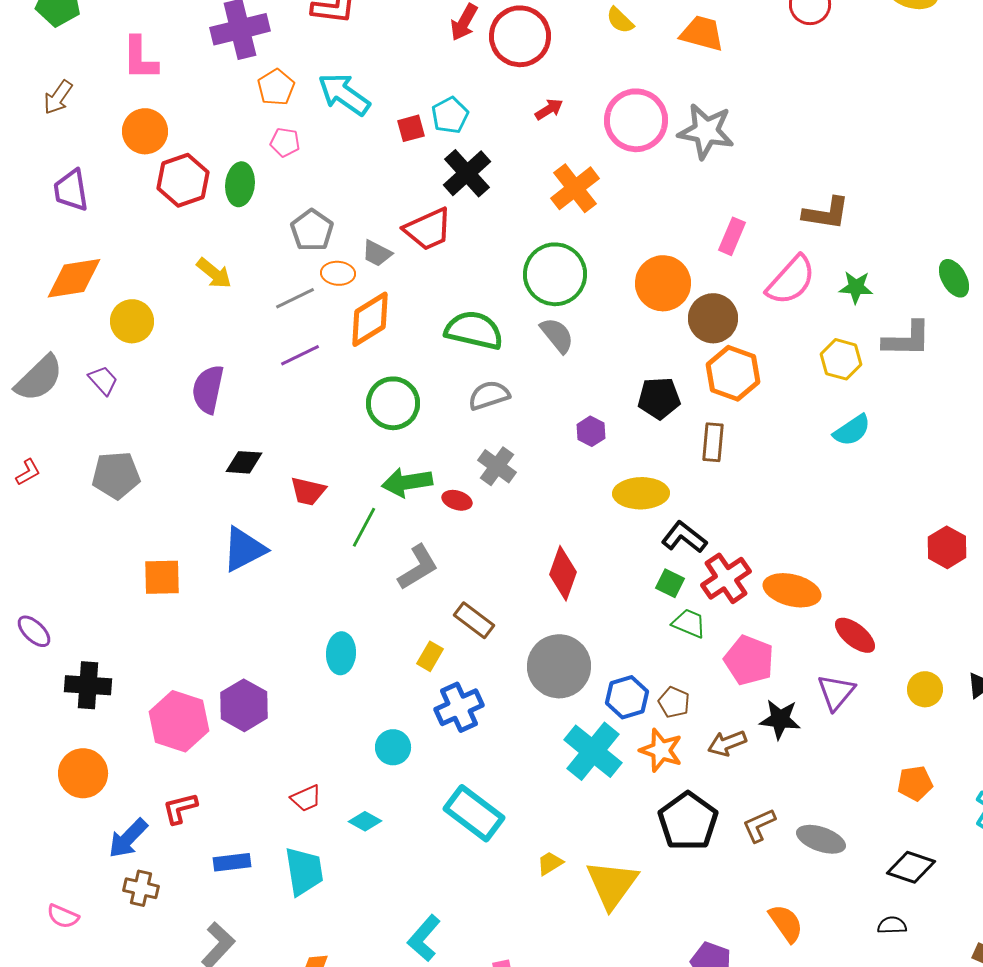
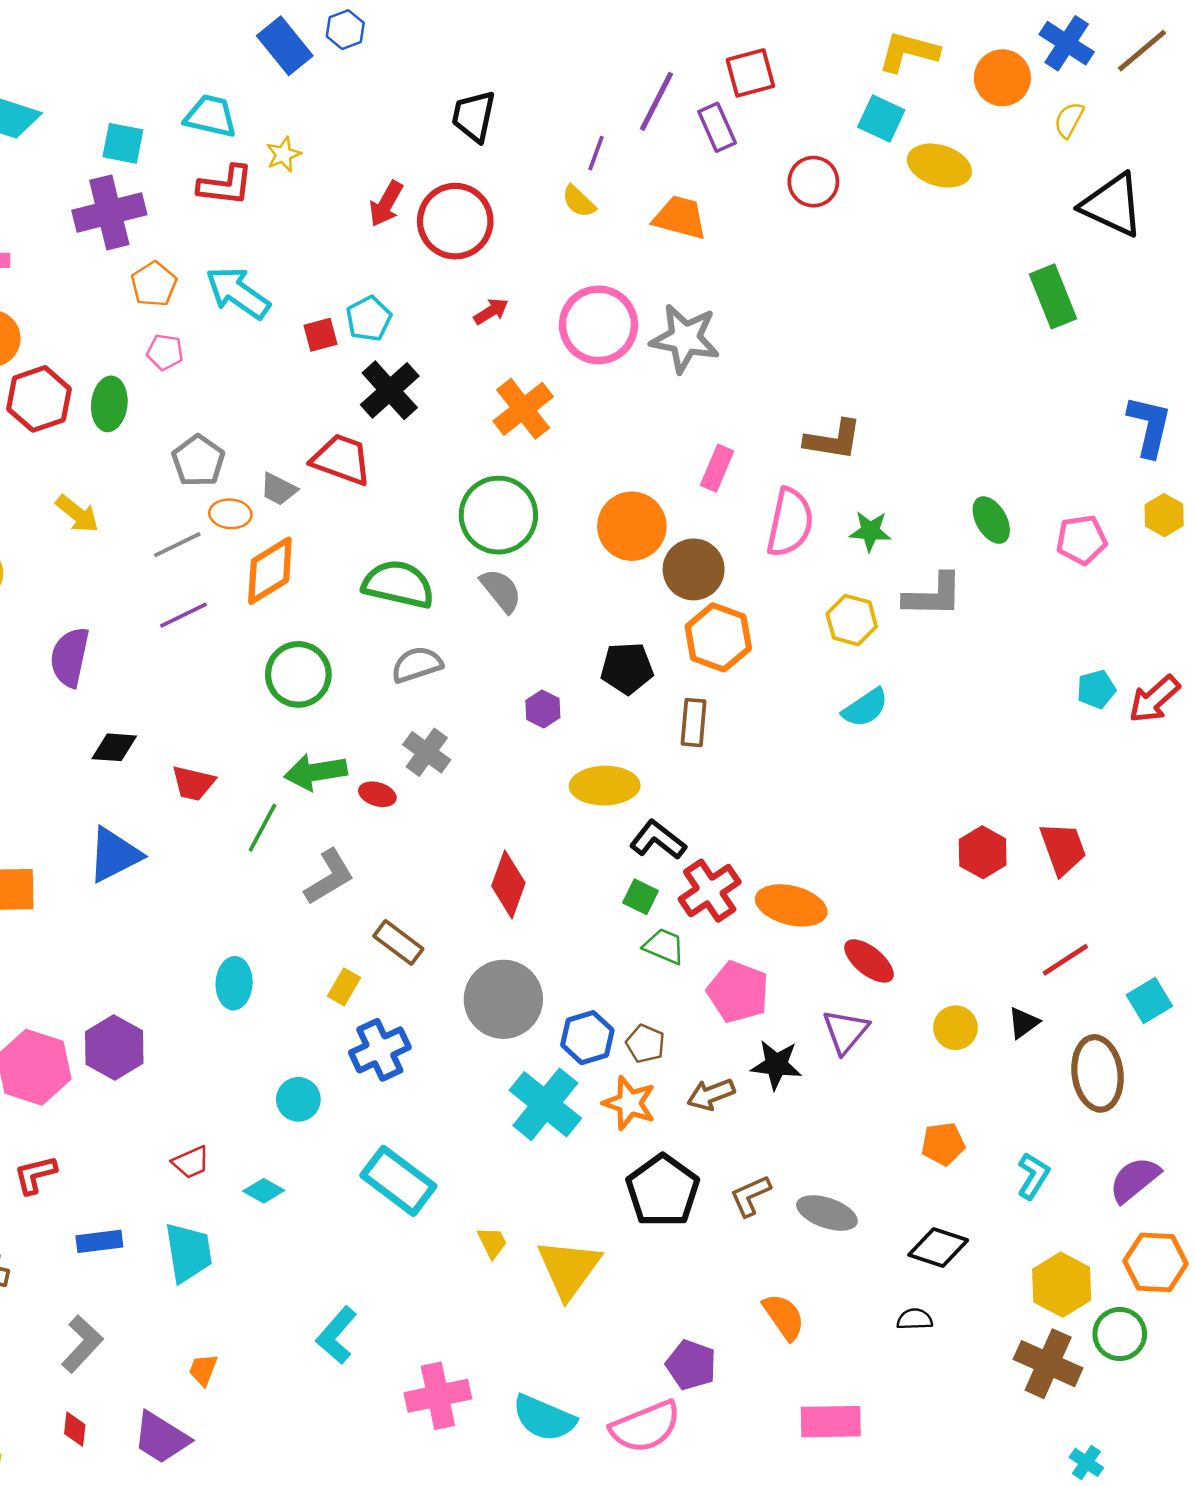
red trapezoid: (428, 229) -> (342, 459), turned -136
pink semicircle: (791, 280) -> (790, 522), turned -30
yellow trapezoid: (550, 863) -> (492, 1243), turned 96

